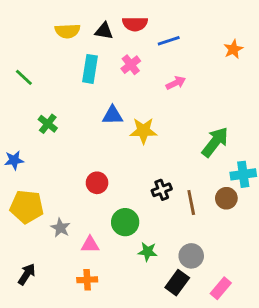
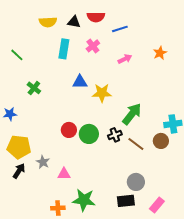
orange star: (233, 49) -> (160, 53), moved
green arrow: (215, 142) -> (132, 114), moved
brown line: (191, 202) -> (136, 144), turned -42
green circle: (125, 222) -> (89, 134), moved
green star: (148, 252) -> (84, 200), moved, size x1.6
black arrow: (27, 274) -> (19, 171), moved
orange cross: (87, 280) -> (58, 208), moved
black rectangle: (177, 283) -> (126, 201), turned 48

